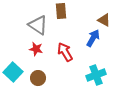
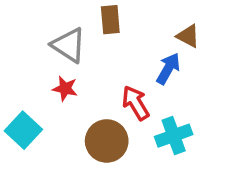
red arrow: (65, 52) -> (136, 103), moved
brown circle: (38, 78) -> (107, 141), moved, size x1.5

